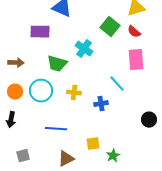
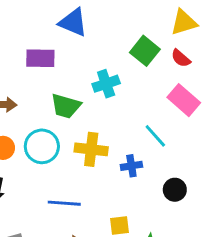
cyan cross: (84, 49) -> (106, 84), turned 36
pink rectangle: (136, 60) -> (184, 100), turned -45
yellow cross: (74, 93) -> (91, 149), size x1.5
black circle: (149, 120) -> (175, 190), moved

